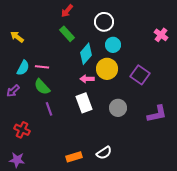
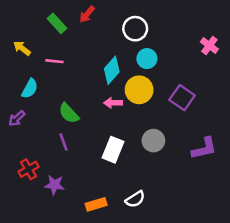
green rectangle: (67, 34) -> (57, 23), moved
pink line: (42, 67) -> (54, 61), moved
green semicircle: (42, 87) -> (69, 113), moved
white rectangle: (84, 103) -> (113, 150), moved, turned 42
red cross: (22, 130) -> (28, 169), turned 35
purple star: (17, 160) -> (54, 185), moved

